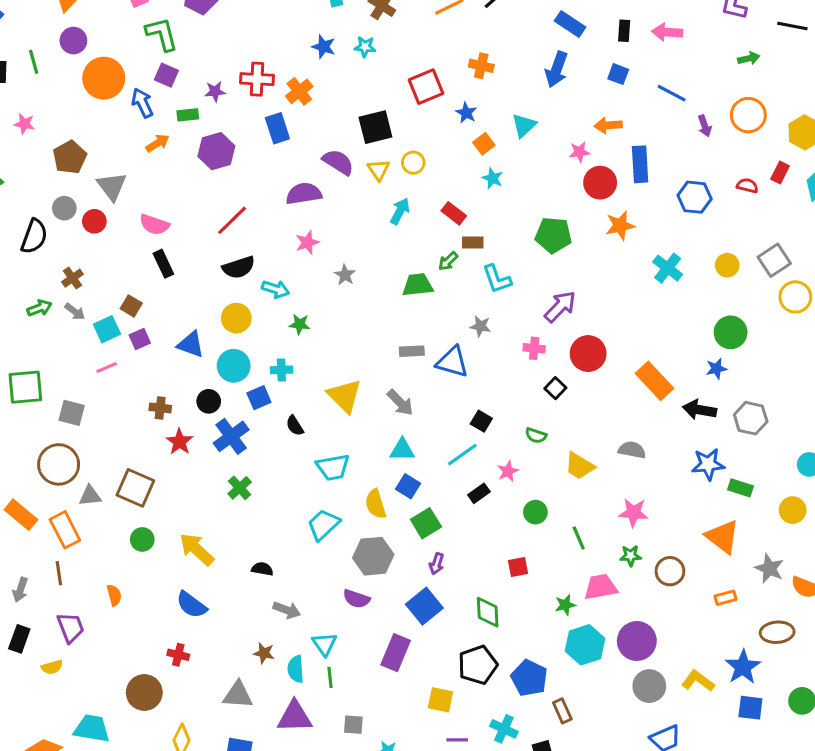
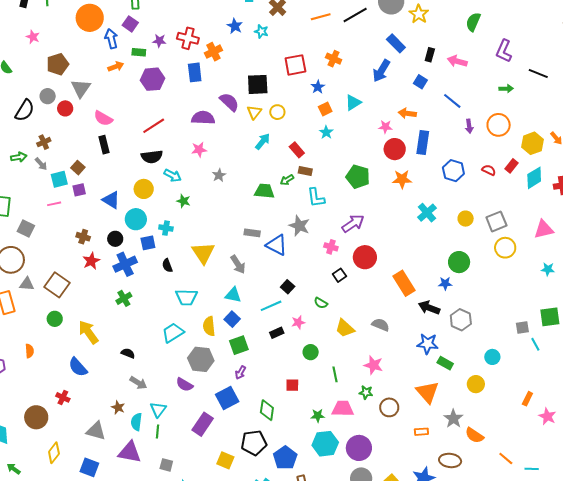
gray star: (480, 326) -> (299, 226), size x1.5

